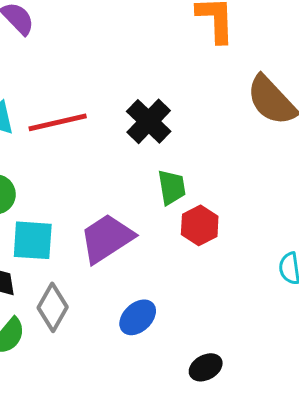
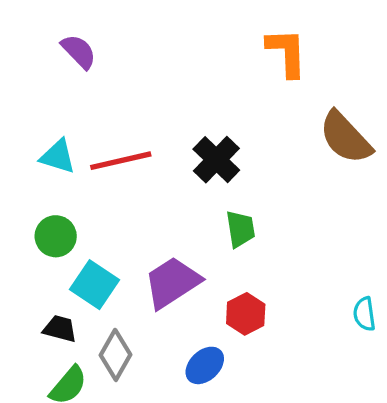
red hexagon: (200, 225) -> (246, 314), moved
cyan square: (33, 240) -> (95, 285), turned 30

